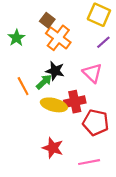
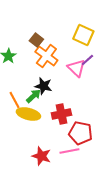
pink triangle: (92, 73) -> (76, 68), moved
yellow ellipse: (54, 105) -> (28, 114), moved
pink line: (89, 162) -> (69, 151), moved

